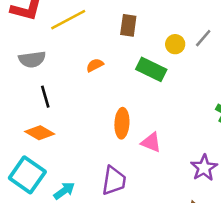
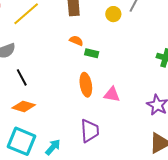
orange semicircle: (95, 65) -> (76, 41), moved, turned 64
green rectangle: (151, 69) -> (92, 53), moved, size x0.6

